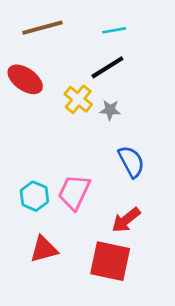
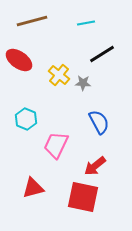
black line: (107, 67) -> (102, 54), moved
cyan hexagon: (34, 196) -> (26, 119), moved

